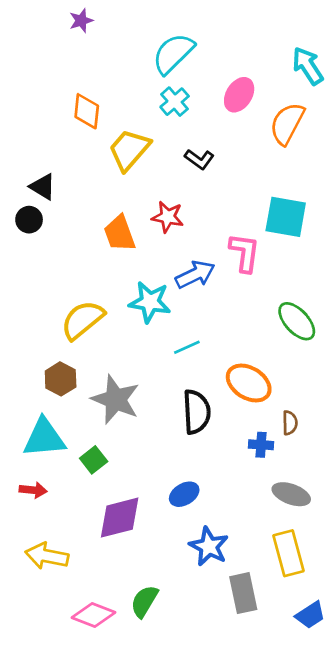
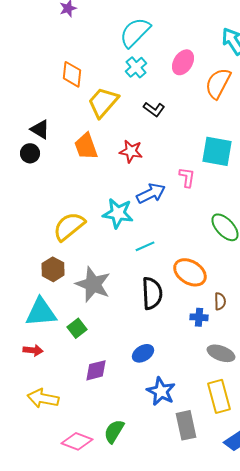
orange trapezoid: (120, 233) -> (86, 146), moved
pink L-shape: (245, 253) -> (187, 177), size x0.7
purple diamond: (120, 518) -> (96, 370), size x0.7

